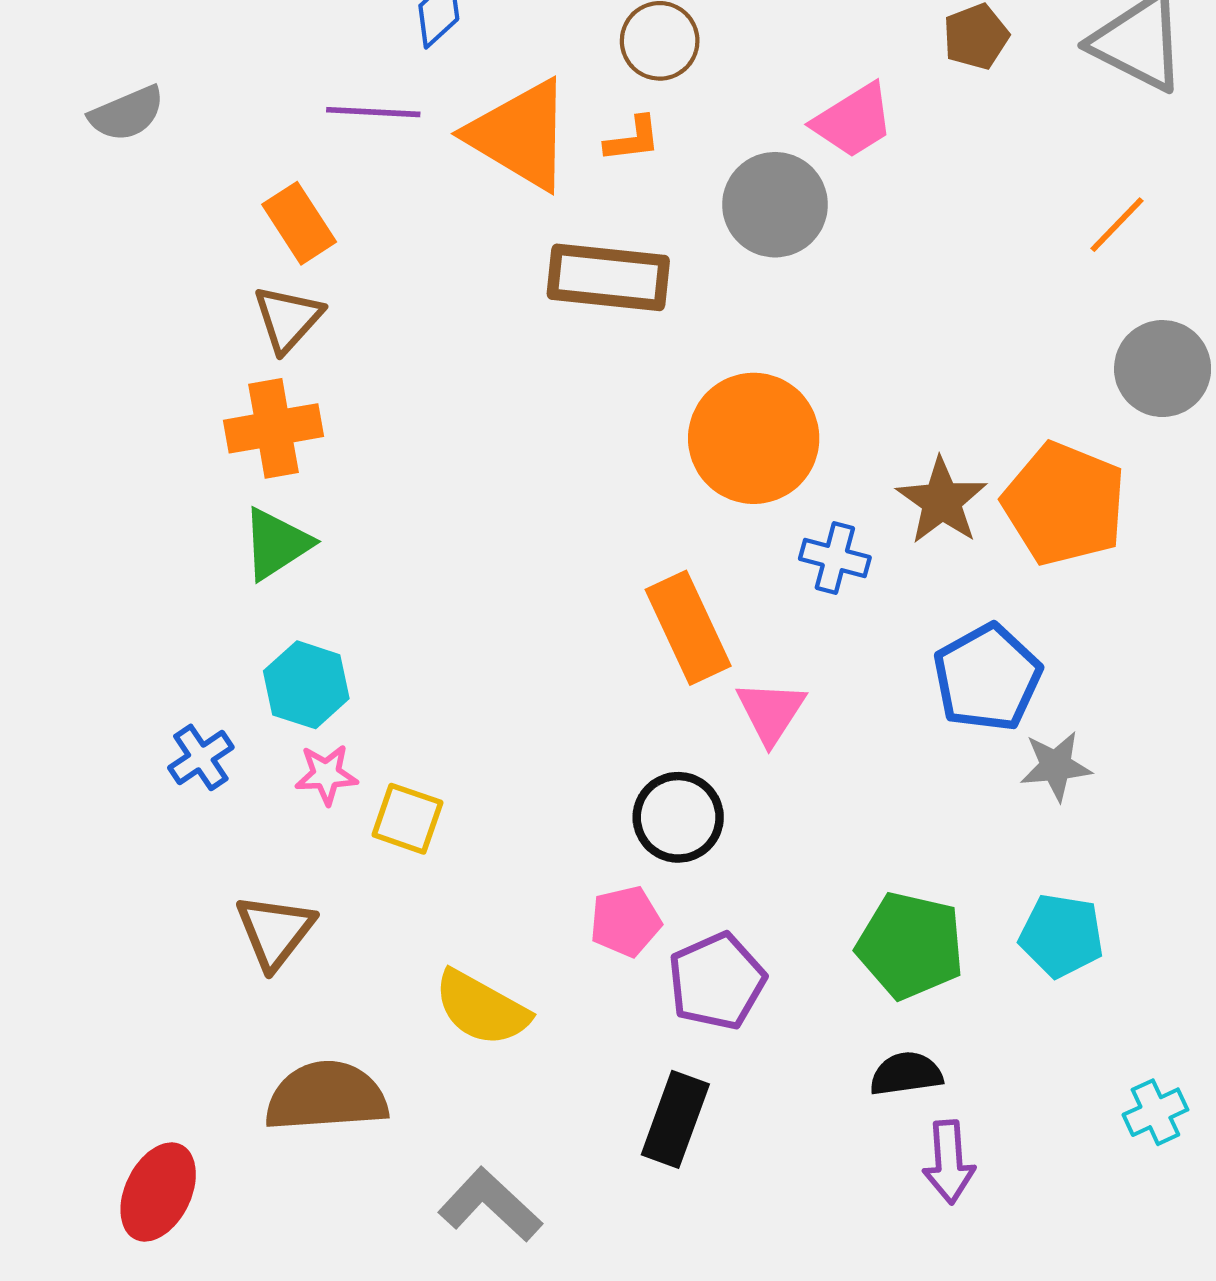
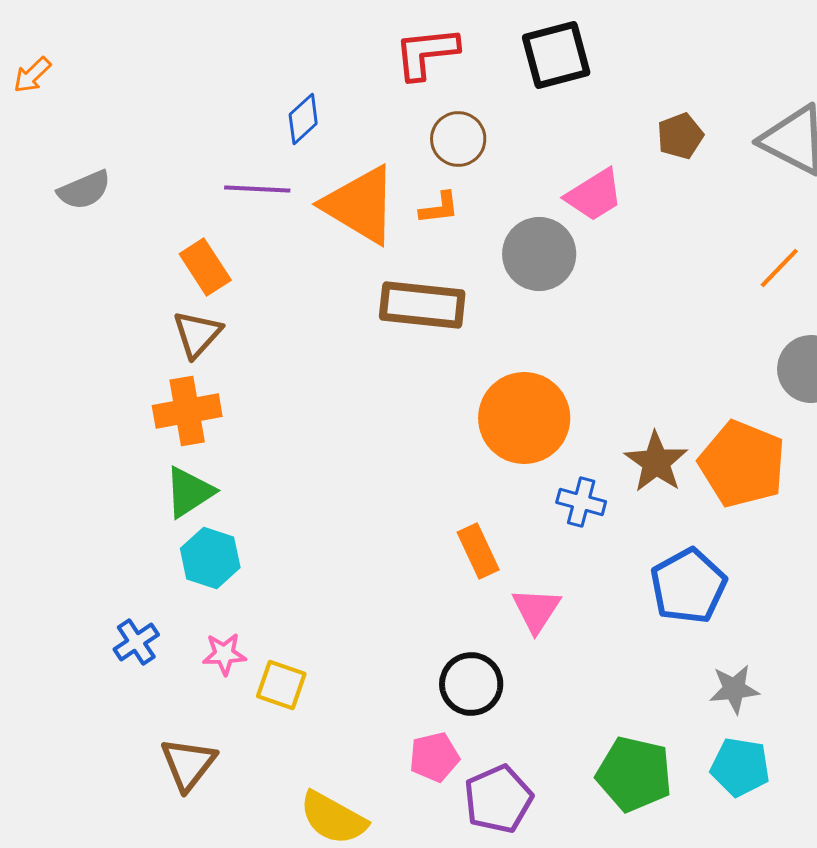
orange rectangle: (688, 628) -> (478, 551), size x0.7
cyan hexagon: (306, 685) -> (210, 558), moved
gray star: (1056, 766) -> (734, 689), moved

